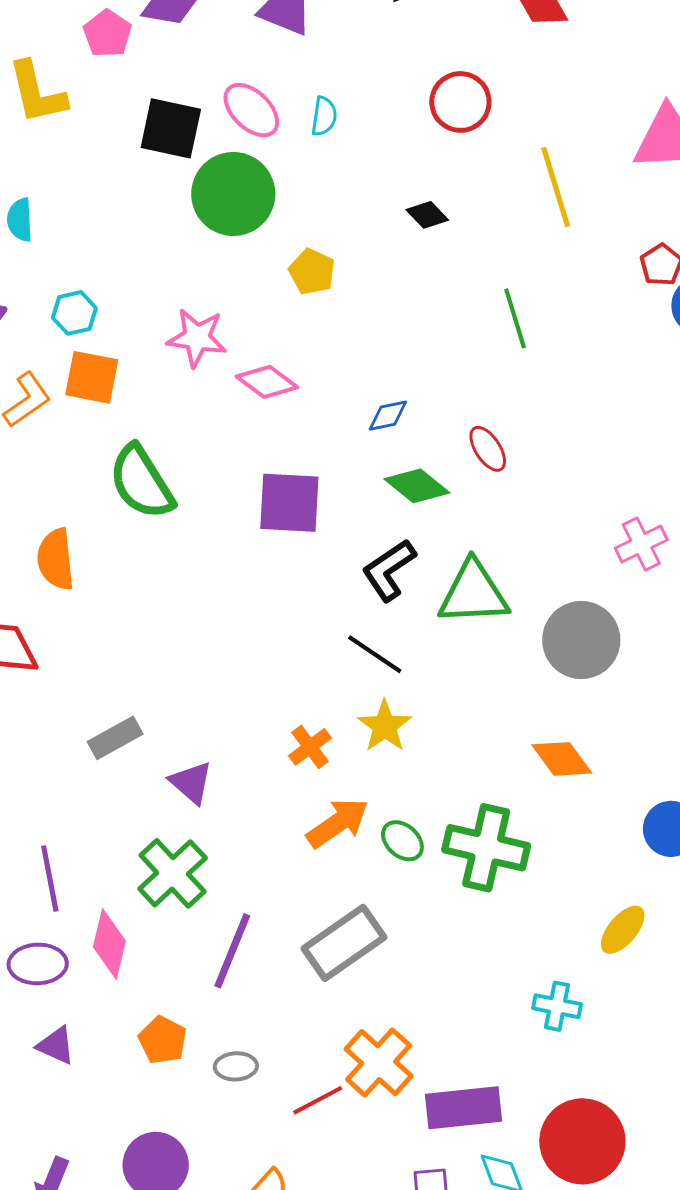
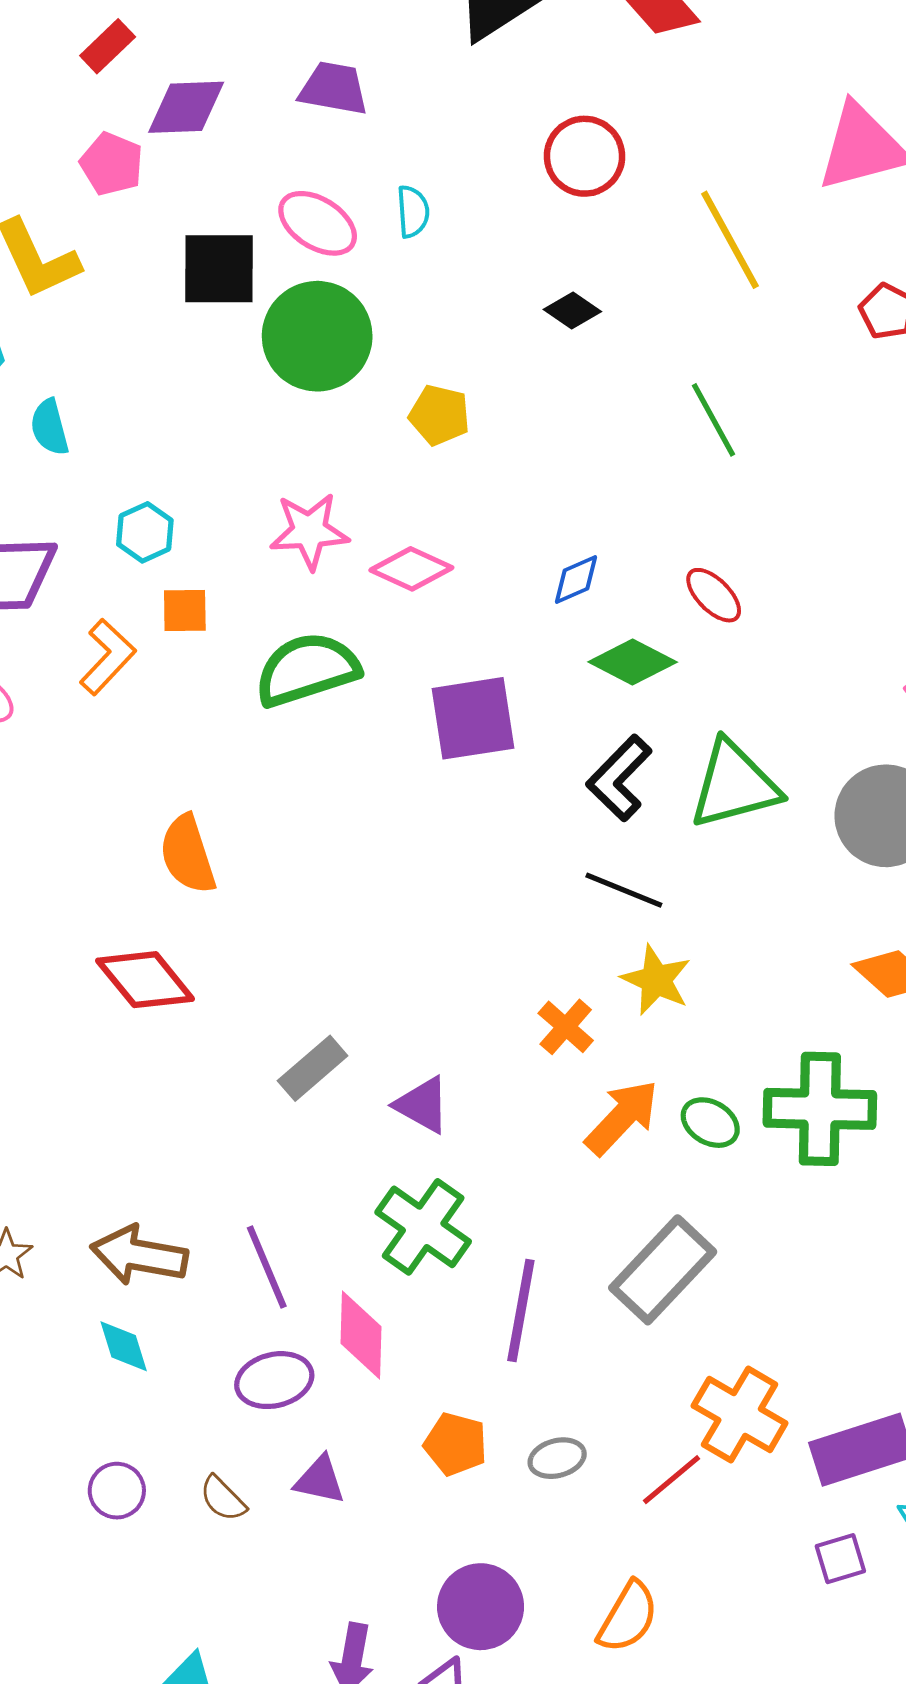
orange square: (92, 377) -> (185, 611), size x0.7
green semicircle: (141, 482) -> (307, 669), moved, turned 116

